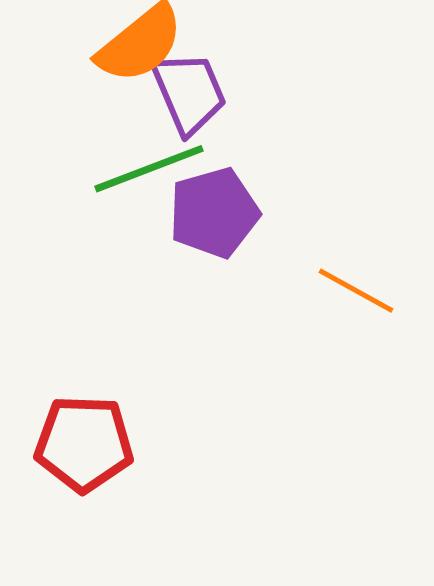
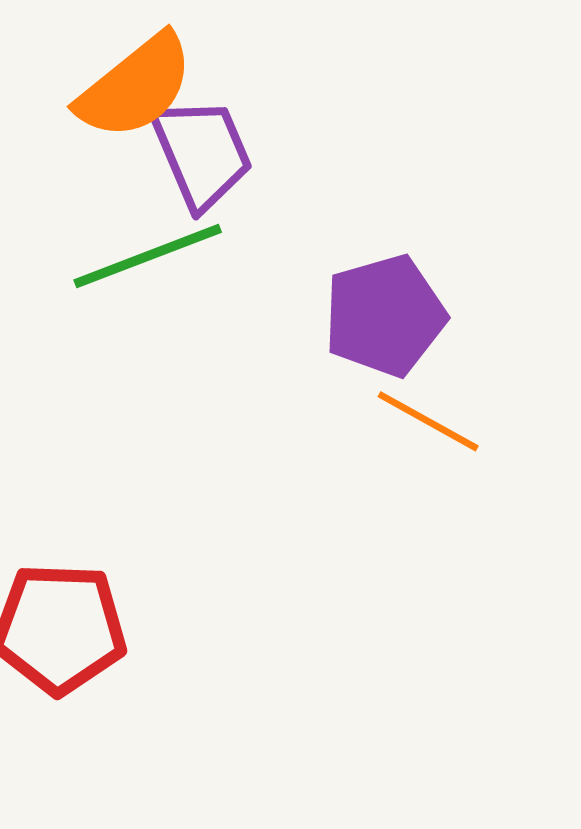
purple pentagon: (214, 213) -> (385, 316), moved

